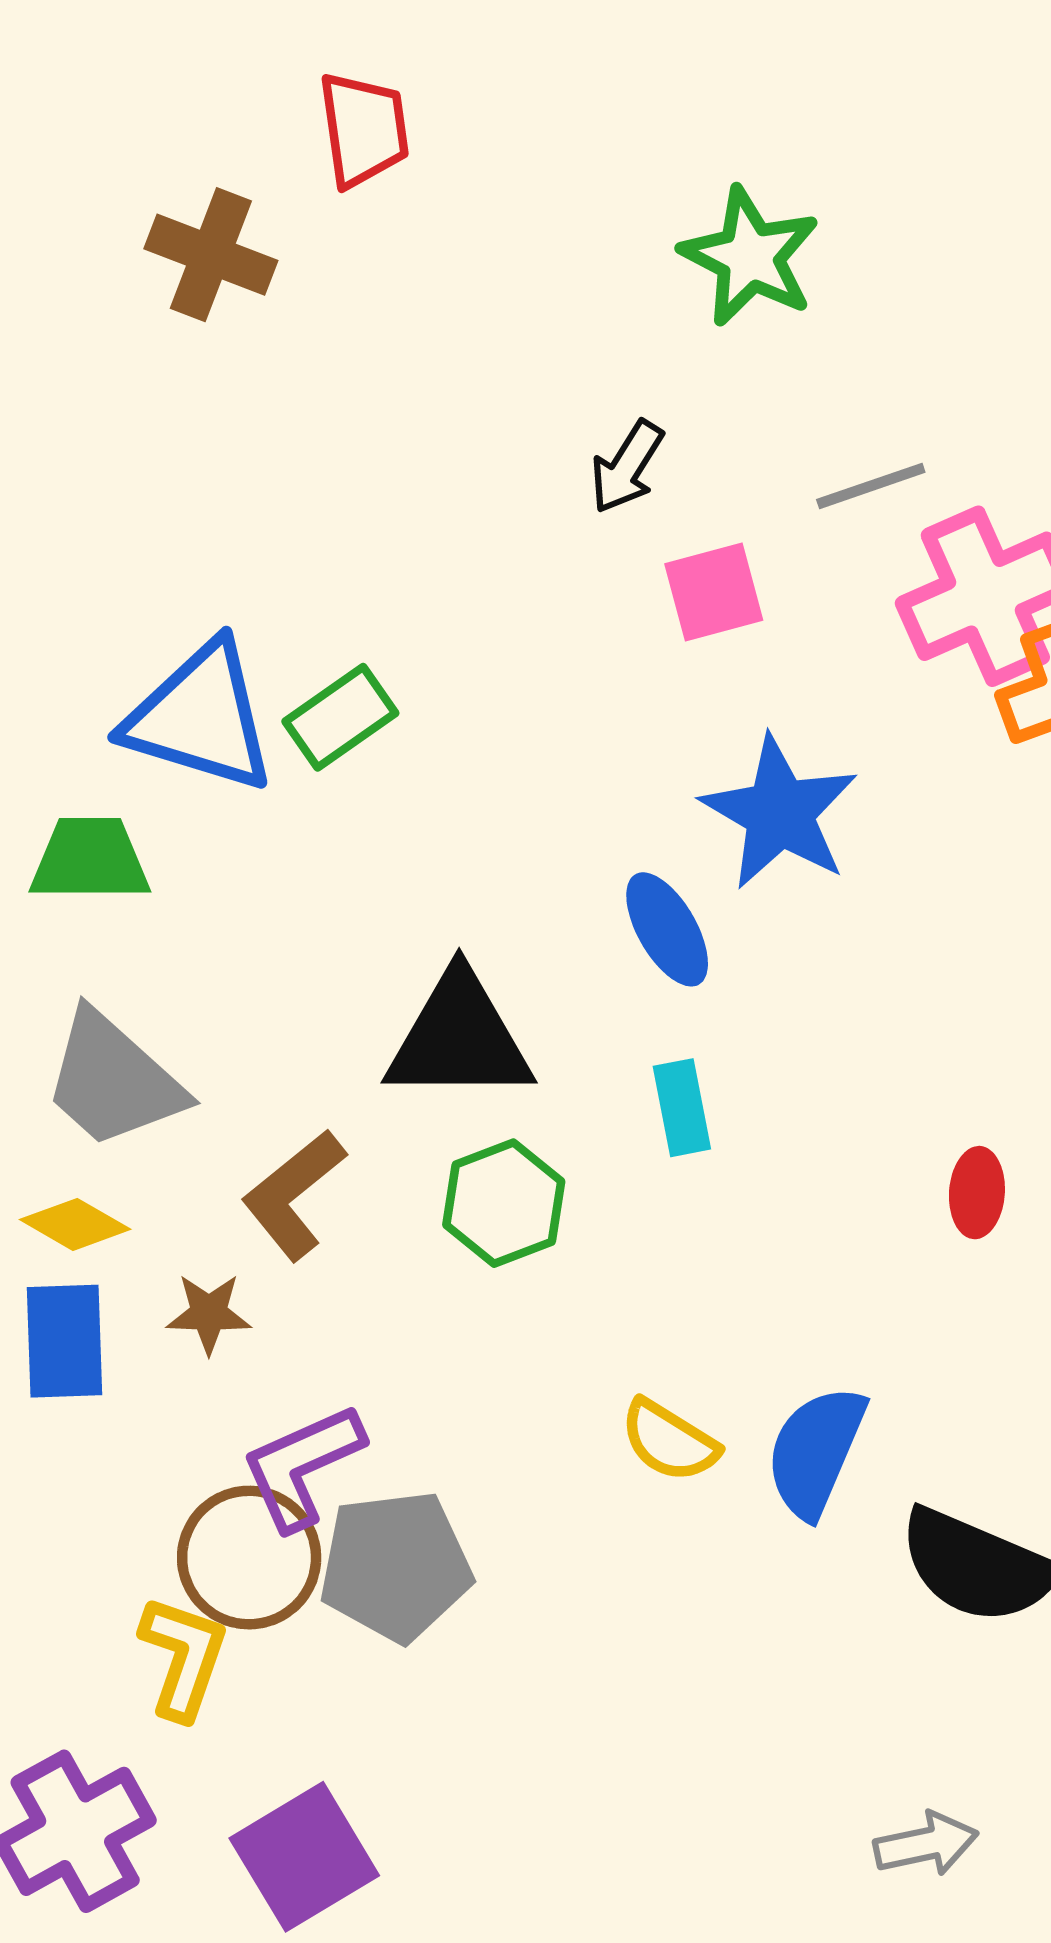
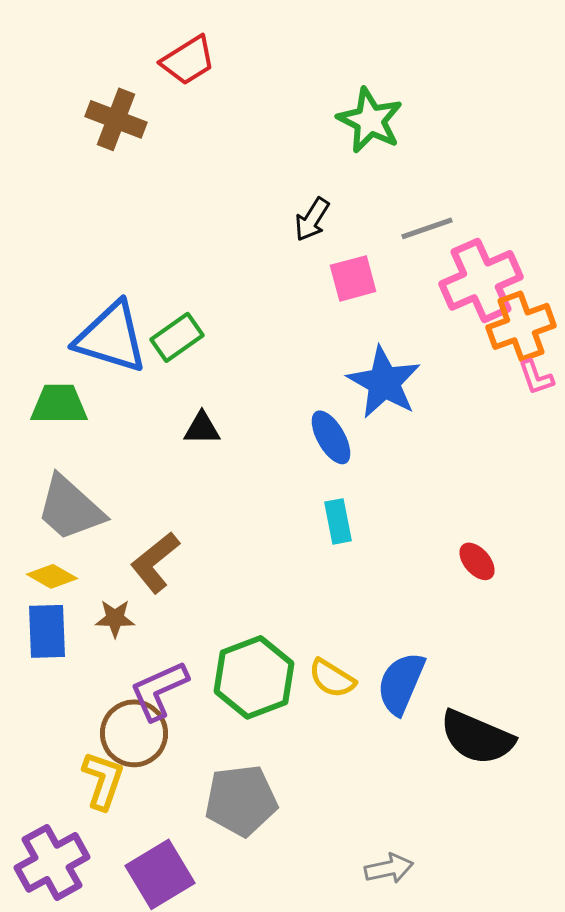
red trapezoid: (364, 129) -> (188, 60), turned 66
black triangle: (459, 1038) -> (202, 428), moved, size x0.5
red ellipse: (977, 1193) -> (477, 561), turned -45
green hexagon: (504, 1203) -> (254, 677), moved, size x1.4
gray pentagon: (396, 1566) -> (241, 800), moved
gray arrow: (926, 1844) -> (389, 868), moved

